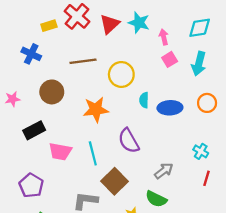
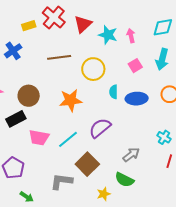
cyan star: (139, 23) -> (108, 35), moved
blue cross: (31, 54) -> (13, 51), turned 30
pink square: (170, 59) -> (135, 66), moved
brown circle: (52, 92) -> (29, 96), moved
purple semicircle: (129, 141) -> (100, 128), turned 80
cyan line: (93, 153) -> (68, 139), turned 65

